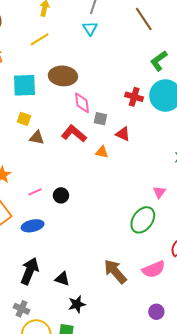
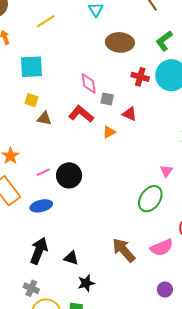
brown ellipse: (63, 76) -> (120, 42), moved
orange triangle: (102, 152) -> (109, 132), turned -40
black circle: (61, 195) -> (69, 175), size x1.6

